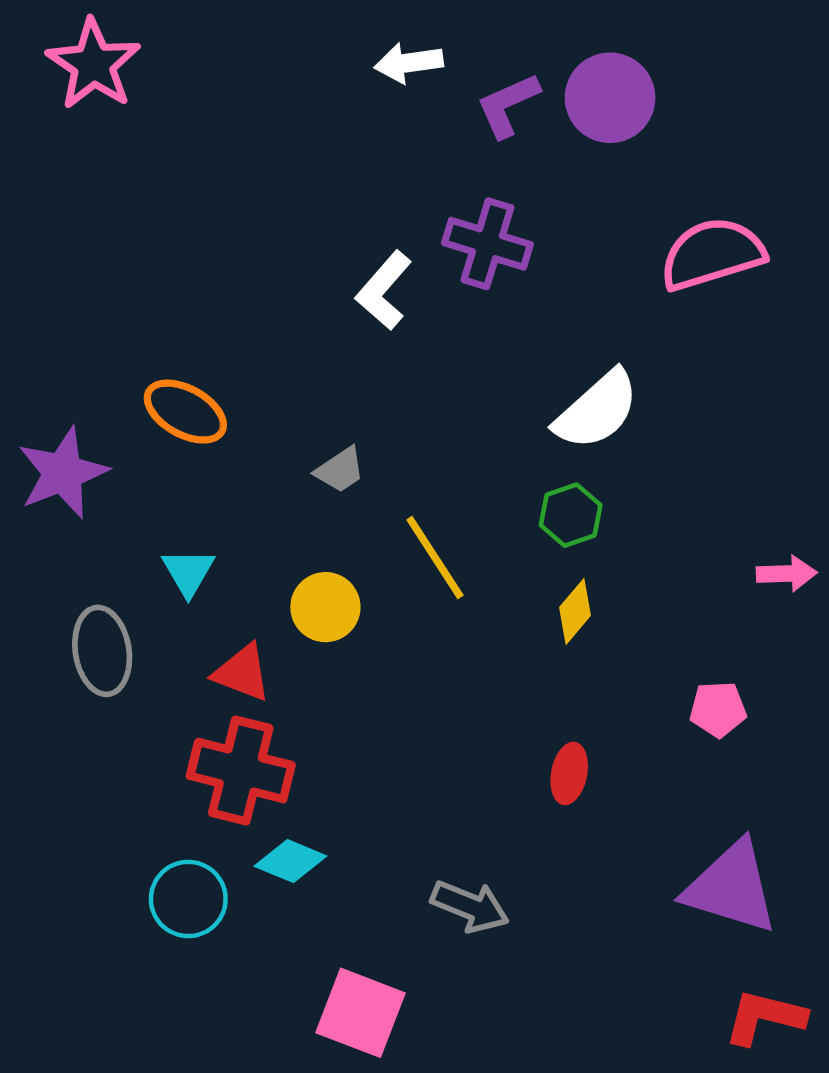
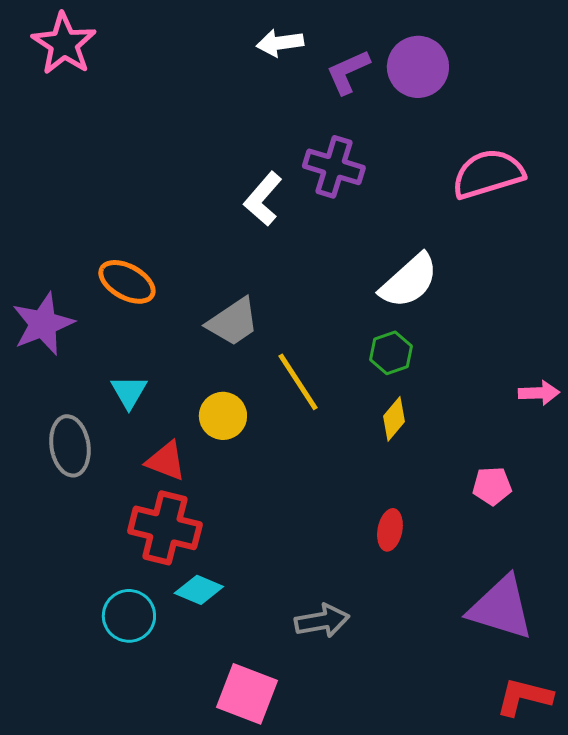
gray trapezoid: (340, 470) -> (233, 322), size x1.5
gray arrow: (470, 906) -> (322, 621), turned -32

